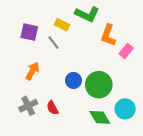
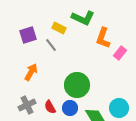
purple square: (29, 32) -> (28, 35), turned -30
blue circle: (73, 80) -> (70, 108), moved
green circle: (99, 85) -> (77, 85), moved

